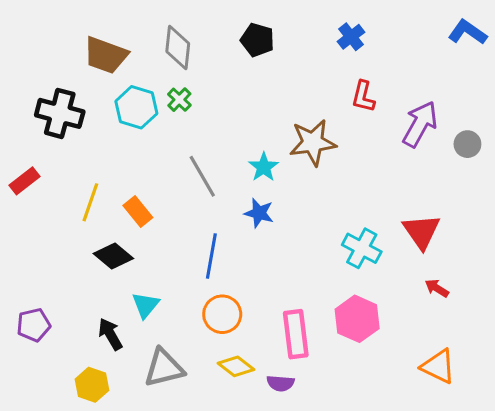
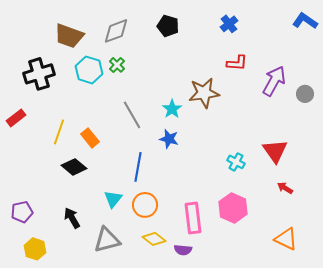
gray diamond: (178, 48) -> (116, 31), turned 64
red L-shape: (363, 97) -> (237, 63), turned -100
black cross: (60, 113) -> (39, 74), turned -32
cyan cross: (362, 248) -> (236, 162), size x0.7
cyan triangle: (146, 305) -> (113, 199), moved
yellow hexagon: (92, 385) -> (35, 249), moved

